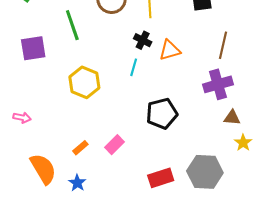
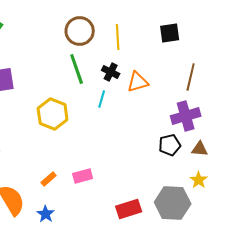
green line: (72, 25) -> (77, 69), moved
black pentagon: (162, 114) -> (170, 145), moved, size x0.7
yellow star: (243, 143) -> (199, 180), moved
pink rectangle: (115, 145) -> (83, 176), turned 30

